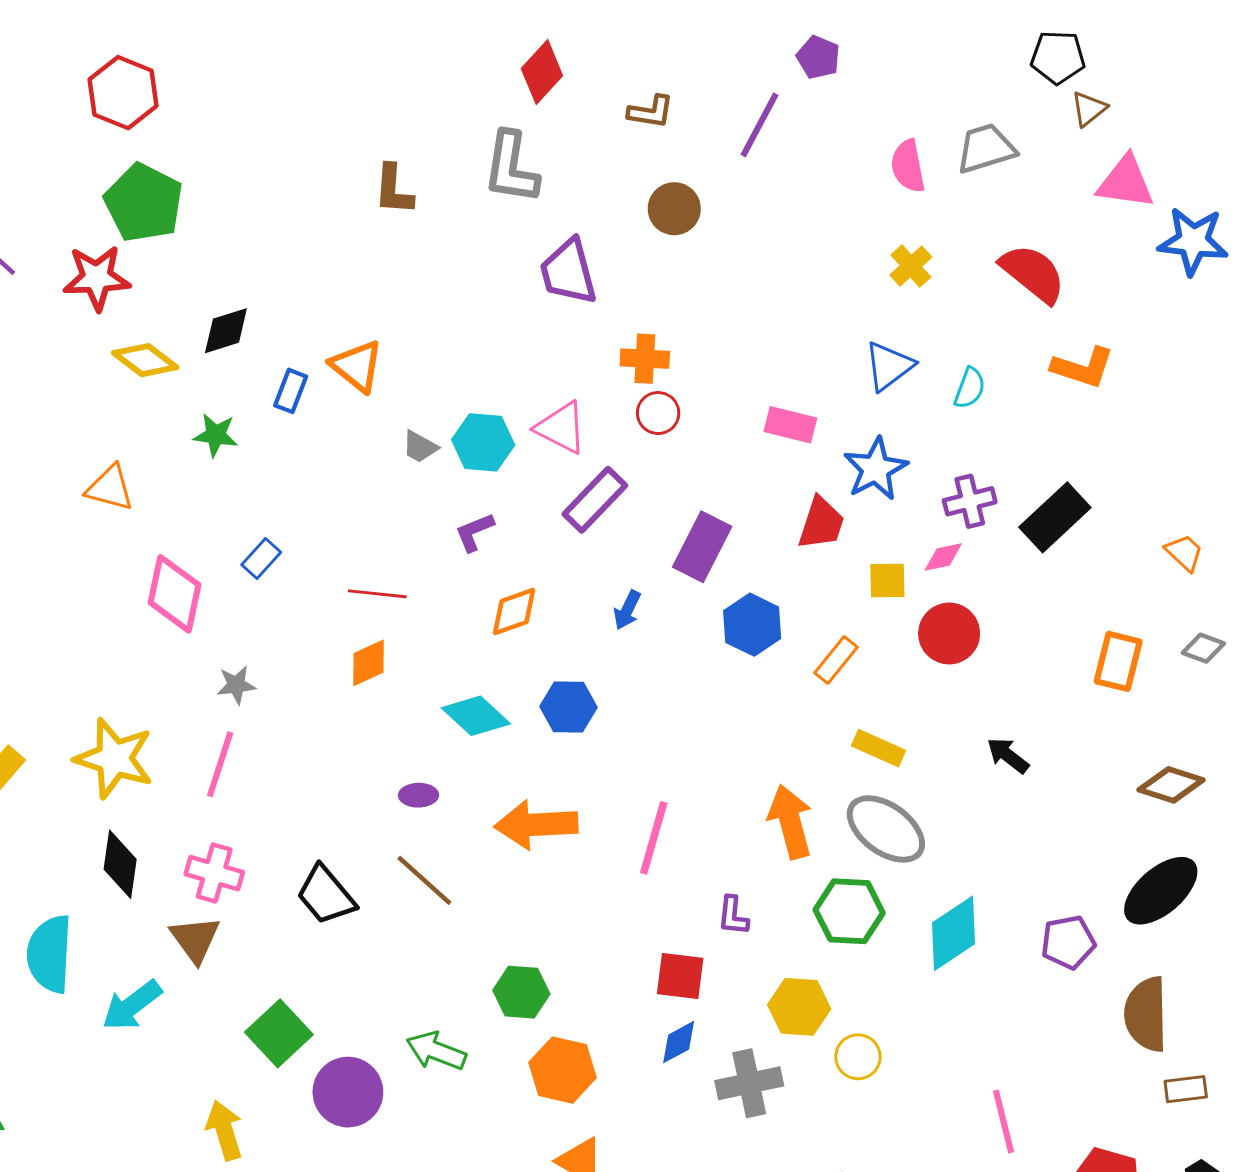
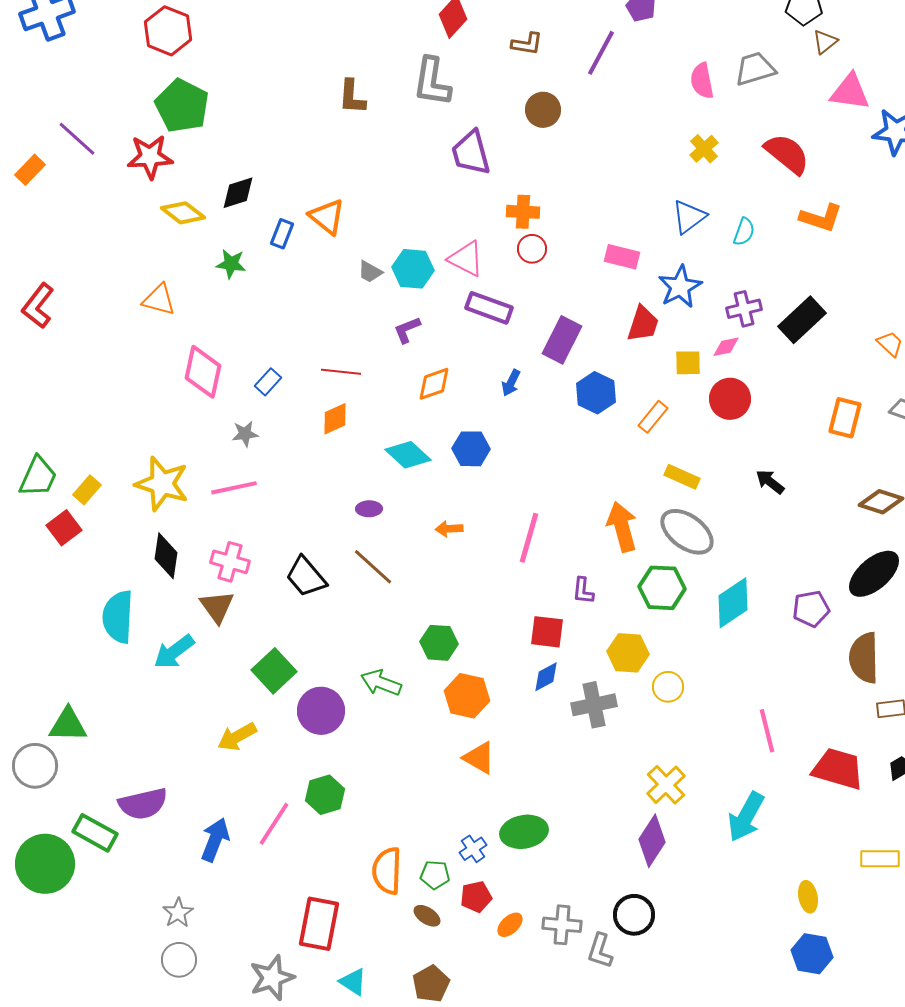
purple rectangle: (595, 500) -> (489, 308), turned 66
blue rectangle: (261, 559) -> (268, 382), moved
pink line: (220, 764) -> (234, 488), turned 60
orange arrow: (536, 825) -> (449, 529), size x0.5
yellow arrow: (224, 1130) -> (237, 737), turned -102

